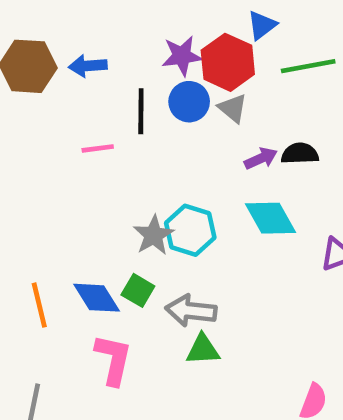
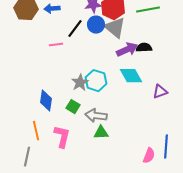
gray triangle: (233, 108) -> (115, 28), size x1.6
black line: (141, 111) -> (75, 29), turned 36
purple arrow: (261, 158) -> (127, 50), size x1.5
blue diamond: (97, 298) -> (46, 101), moved, turned 40
orange line: (39, 305) -> (36, 131), moved

